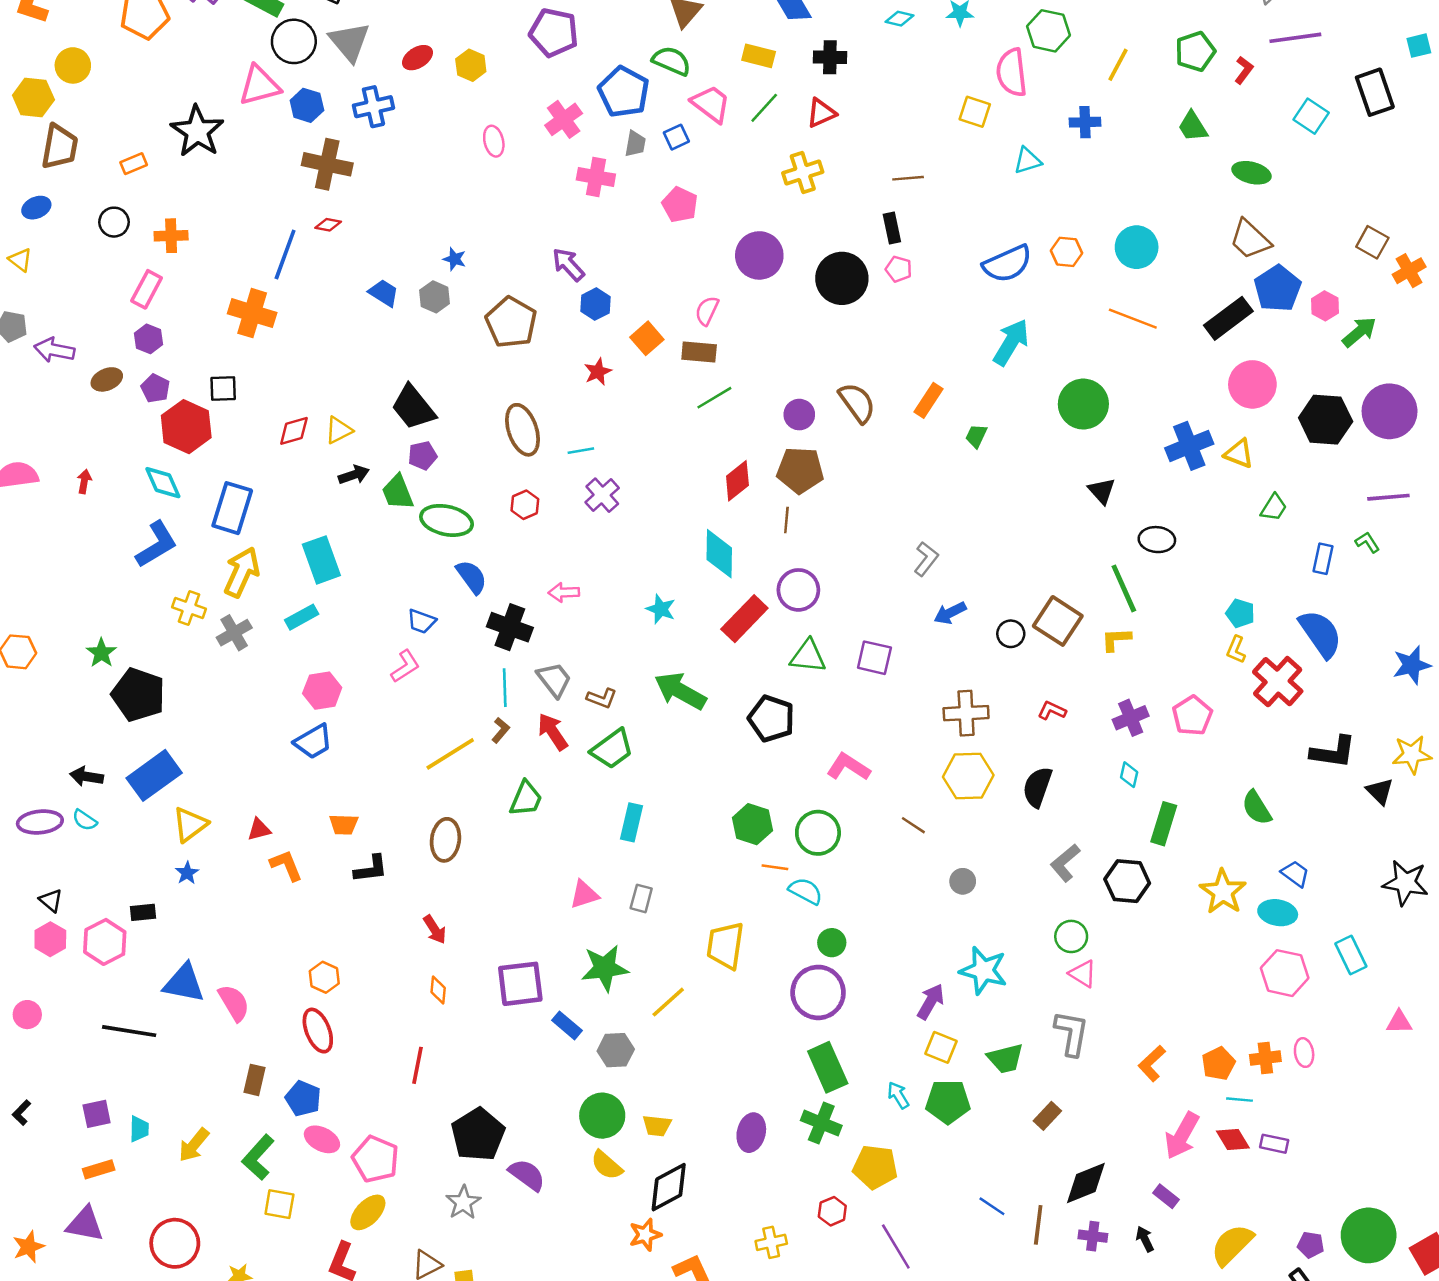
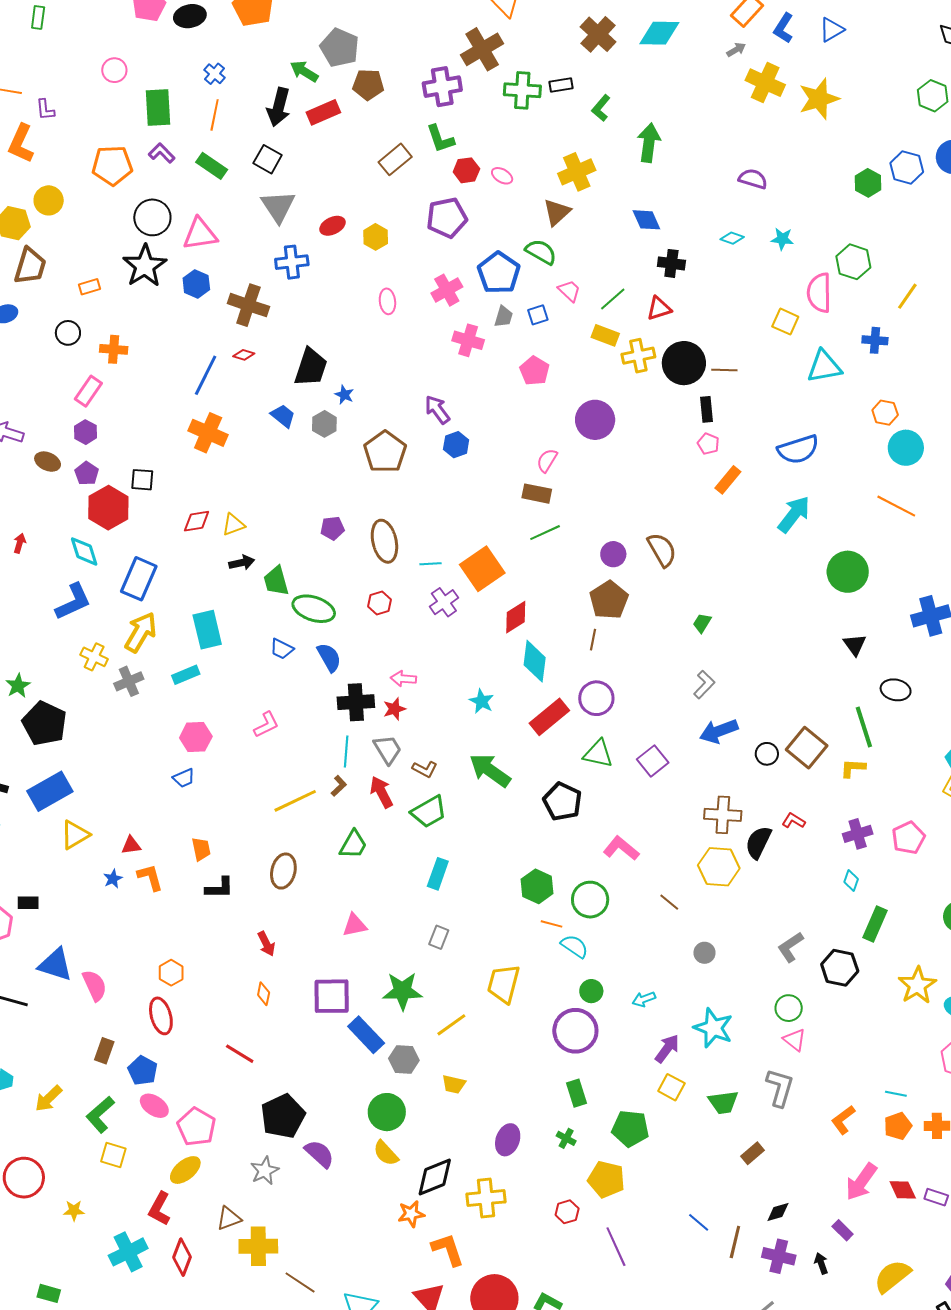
purple pentagon: (554, 33) -> (447, 218), turned -30
black circle: (294, 41) -> (152, 217), moved
yellow rectangle: (759, 56) -> (605, 335), moved
pink trapezoid: (711, 104) -> (569, 291), size x0.7
blue hexagon: (307, 105) -> (196, 284), moved
cyan triangle: (1028, 161) -> (824, 367), size x1.5
orange hexagon: (1066, 252) -> (885, 413), moved
black circle: (842, 278) -> (684, 363), moved
orange cross: (252, 313) -> (208, 433), moved
orange square: (647, 338) -> (482, 569), moved, size x1.6
red star: (598, 372) -> (394, 709), moved
brown ellipse: (107, 379) -> (48, 462), turned 40
orange rectangle: (928, 400) -> (728, 480), moved
black trapezoid: (413, 407) -> (311, 367), moved, turned -129
green trapezoid: (976, 436) -> (702, 623), moved
purple pentagon: (423, 456) -> (332, 528), moved
brown pentagon: (800, 470) -> (609, 600), turned 30
red diamond: (737, 481) -> (516, 617), moved
blue arrow: (950, 613) -> (719, 731), size x1.4
blue trapezoid: (421, 621) -> (282, 649), moved
black cross: (510, 627) -> (356, 702), turned -30
purple square: (874, 658) -> (653, 761), turned 32
blue trapezoid: (313, 742) -> (184, 778), size x0.7
black semicircle: (1037, 787) -> (758, 842), moved
orange trapezoid: (344, 825) -> (201, 849), turned -110
blue star: (187, 873) -> (113, 879), moved
pink triangle: (584, 895) -> (355, 925), moved
blue rectangle: (567, 1025) -> (366, 1035), size x1.5
red line: (418, 1065) -> (240, 1054), turned -76
green rectangle: (828, 1067) -> (576, 1093), size x0.7
cyan arrow: (898, 1095) -> (644, 999), moved, turned -85
cyan line: (1239, 1100) -> (896, 1094), moved
green pentagon: (948, 1102) -> (630, 1128), moved
green cross: (821, 1123) -> (566, 1138), size x0.6
yellow trapezoid: (657, 1126) -> (454, 1084), moved
black diamond: (1086, 1183) -> (778, 1212), size x0.6
purple cross: (1093, 1236) -> (779, 1256), size x1.4
yellow cross: (771, 1242) -> (486, 1198), moved, size x1.5

